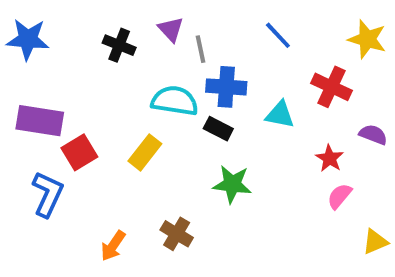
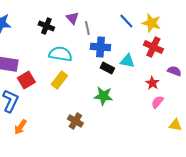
yellow star: (367, 39) -> (151, 23), moved
cyan semicircle: (175, 101) -> (60, 54), moved
black rectangle: (218, 129) -> (107, 68), moved
yellow triangle: (375, 242) -> (175, 125), turned 32
orange arrow: (113, 246) -> (20, 127), moved

